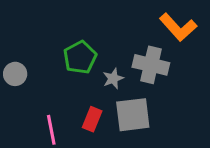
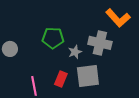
green pentagon: (80, 57) -> (53, 38), turned 30

